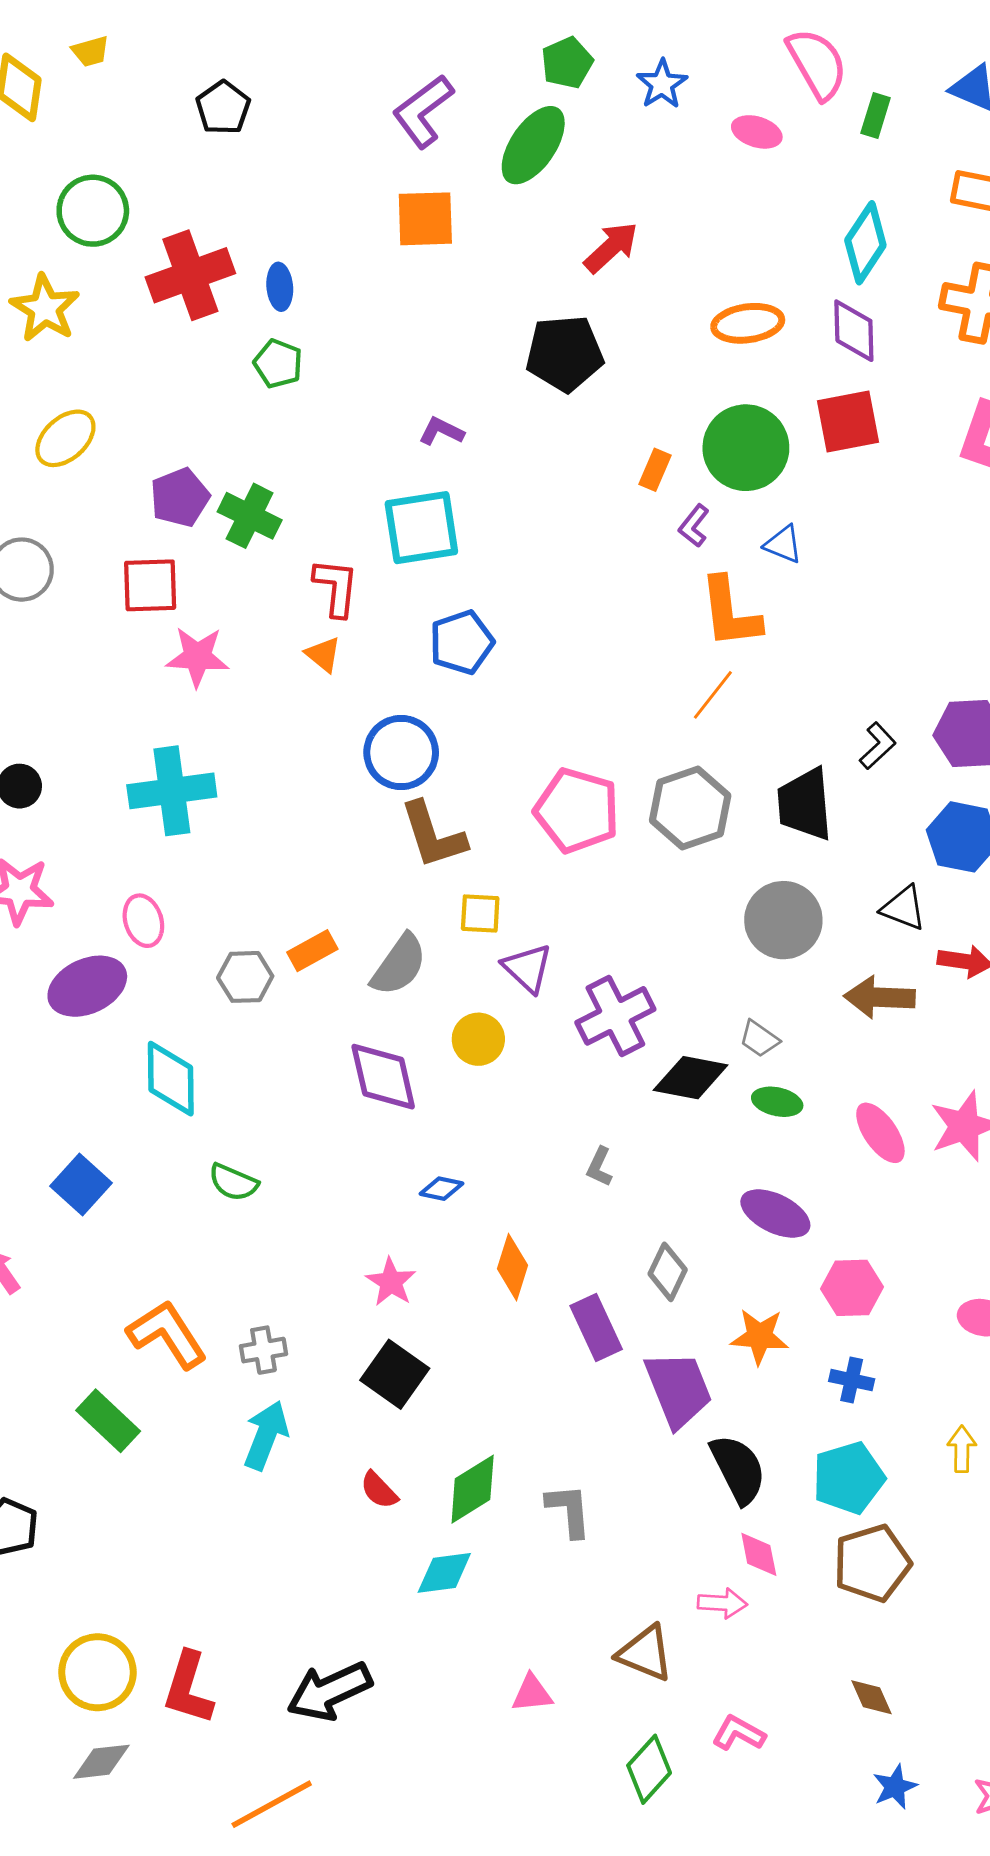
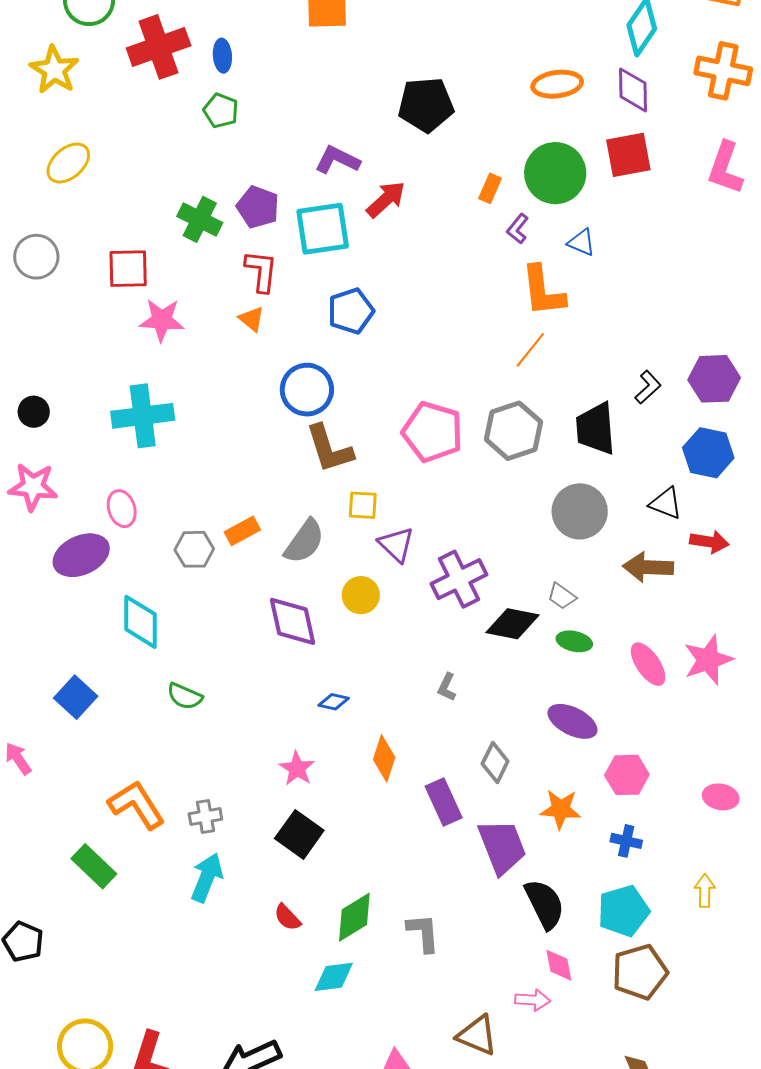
red arrow: (611, 247) -> (386, 199), moved
purple L-shape: (441, 431) -> (337, 160), size x1.4
purple pentagon: (180, 497) -> (258, 207), moved, turned -30

